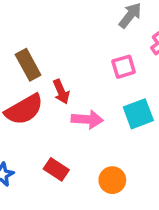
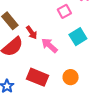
pink arrow: (87, 119) -> (49, 45), turned -132
red rectangle: (56, 169) -> (37, 77), size x1.5

